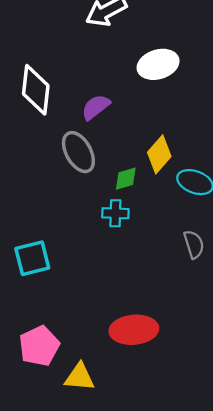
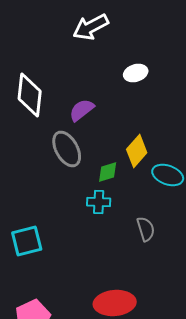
white ellipse: (158, 64) -> (136, 73), size x0.7
gray semicircle: (194, 244) -> (146, 229), moved

